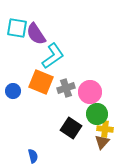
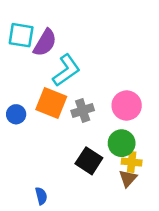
purple semicircle: (36, 34) -> (45, 43), turned -115
pink circle: (90, 92) -> (127, 106), moved

